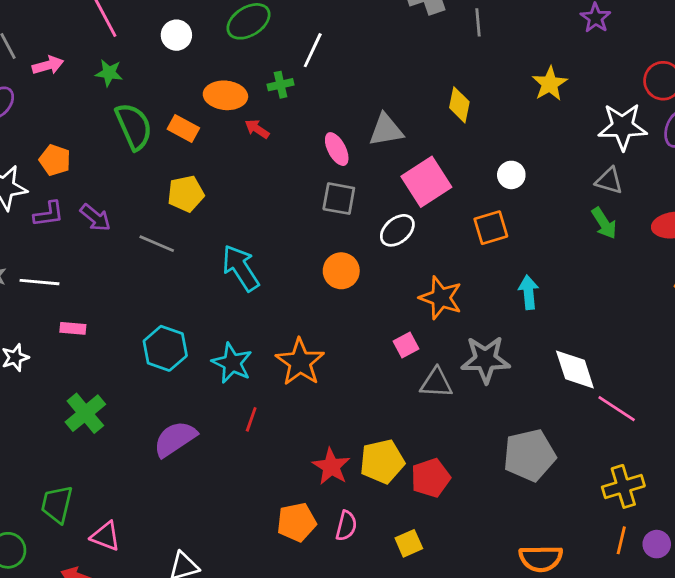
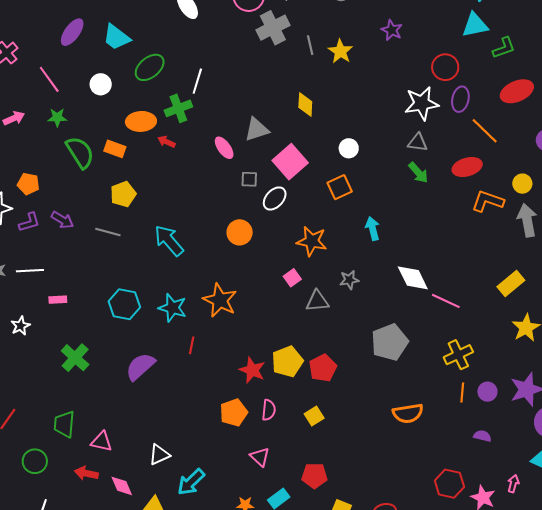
yellow star: (550, 84) -> (340, 51), moved
green cross: (281, 85) -> (178, 108), size x1.5
gray square: (339, 199) -> (249, 179), moved, size x0.7
gray star: (486, 359) -> (349, 280), size x0.6

